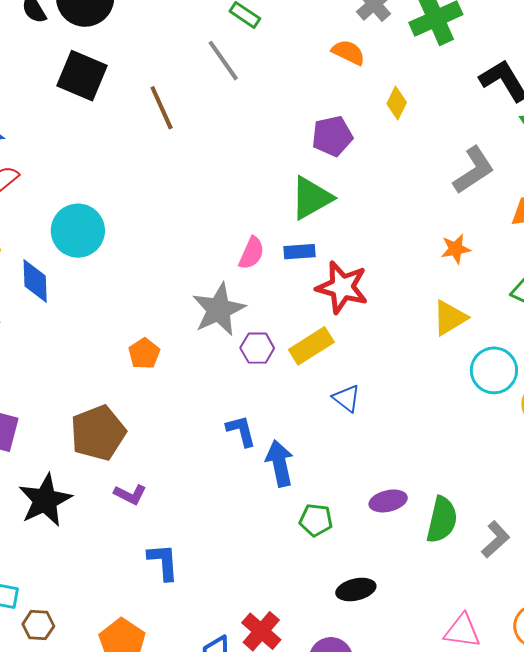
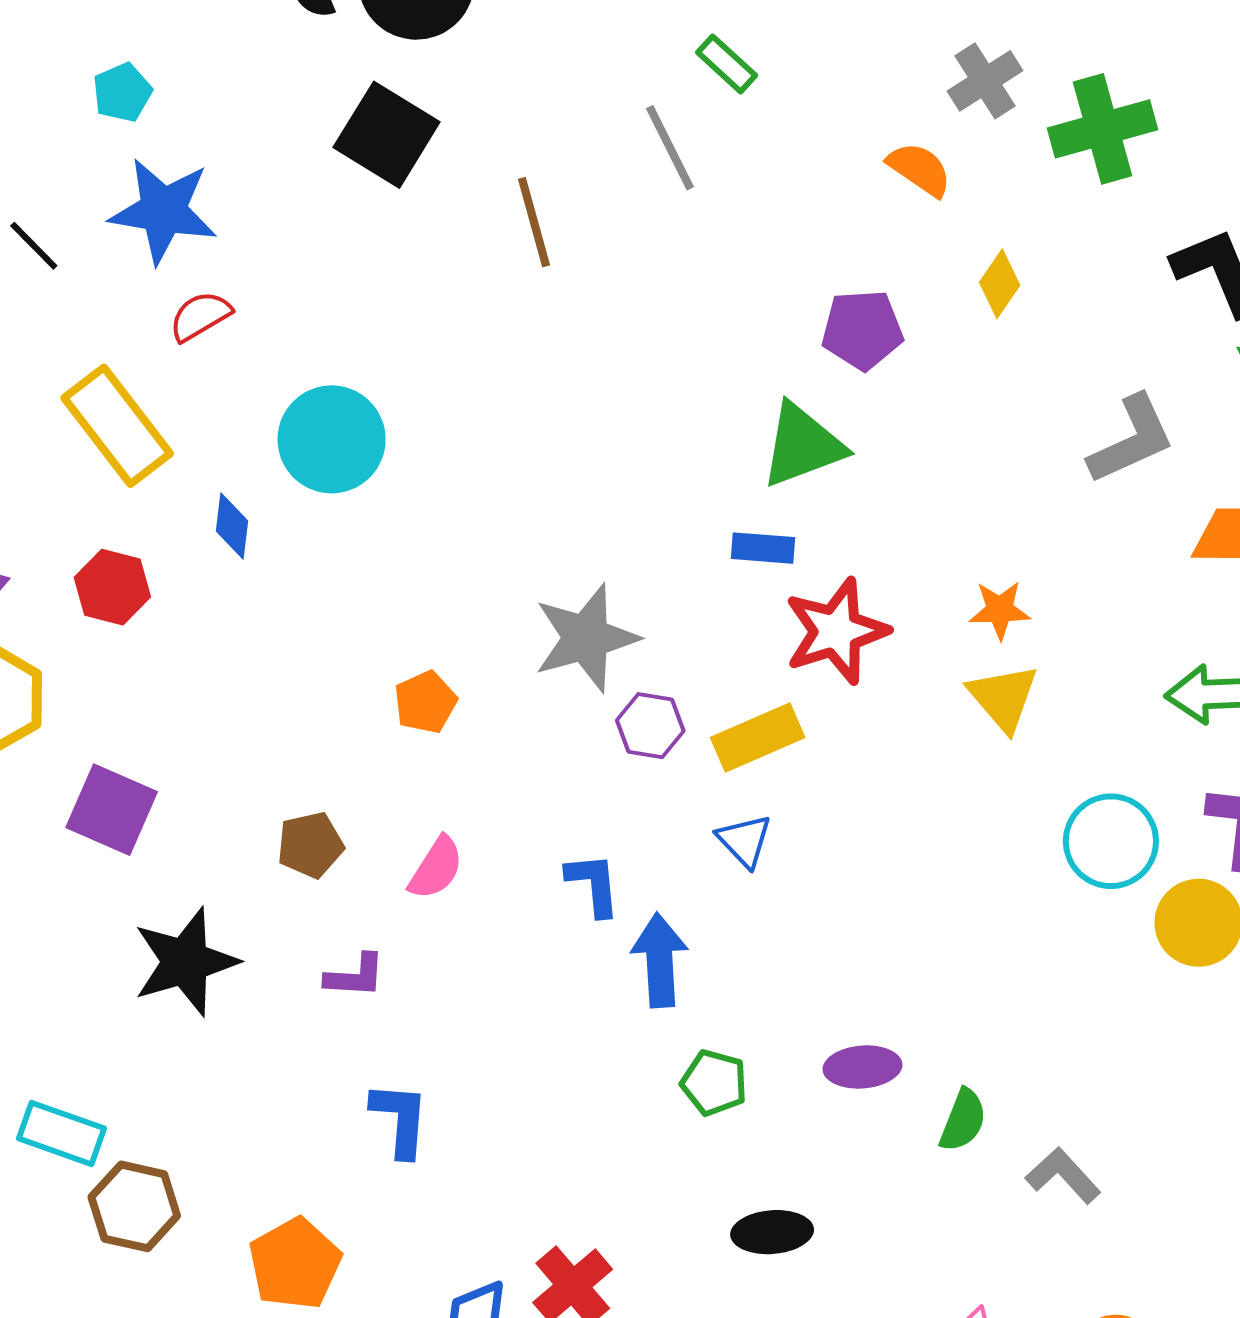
orange star: (456, 249) -> (1000, 610), moved
pink semicircle: (252, 253) -> (436, 868), moved
blue diamond: (35, 281) -> (232, 526), size x0.7
red star: (342, 287) -> (836, 631), turned 30
yellow triangle: (450, 318) -> (1003, 698), moved, turned -48
blue triangle: (347, 398) -> (744, 841), moved
brown pentagon: (98, 433) -> (310, 845), size x0.6
purple L-shape: (130, 494) -> (355, 976), turned -32
green semicircle: (442, 520) -> (963, 1120), size x0.7
gray L-shape: (496, 539) -> (1063, 1175), turned -99
brown hexagon: (38, 625) -> (134, 1206), size x1.4

